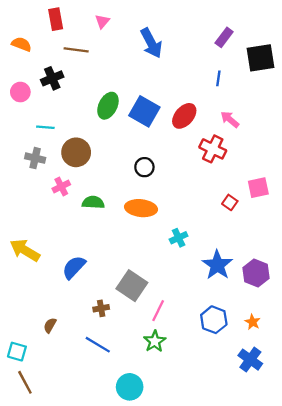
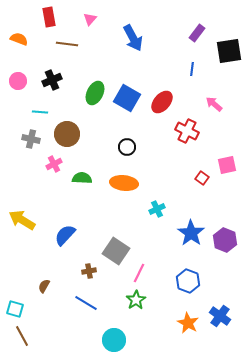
black cross: (52, 78) -> (52, 80), moved
pink arrow: (230, 119) -> (214, 104), moved
orange star: (253, 322) -> (188, 323), moved, size x1.5

